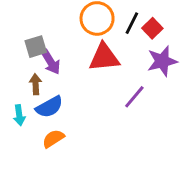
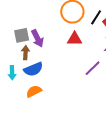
gray square: (36, 47) -> (22, 35), moved
red triangle: (104, 57) -> (75, 39), size x0.7

